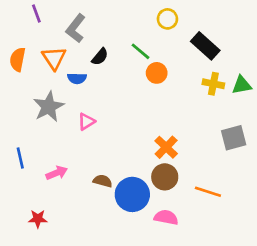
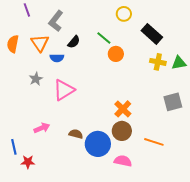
gray star: (49, 107) -> (36, 79), size x0.6
pink triangle: (86, 122) -> (64, 90), size x1.6
blue line: (20, 158) -> (14, 147), moved

